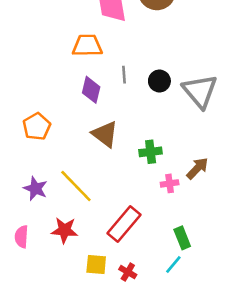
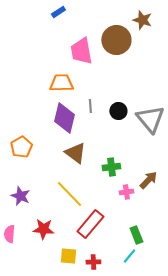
purple diamond: (91, 90) -> (64, 118), size x1.4
yellow line: (76, 186) -> (69, 194), moved
red cross: (128, 272) -> (93, 262), turned -32

